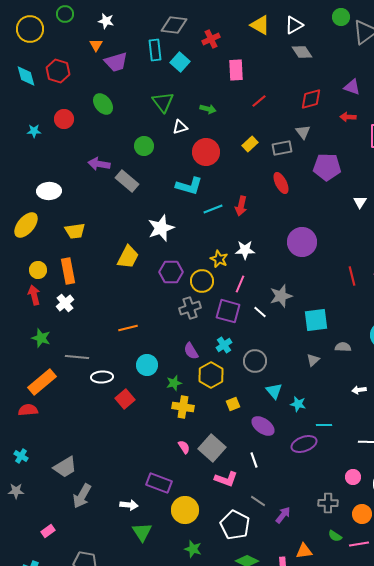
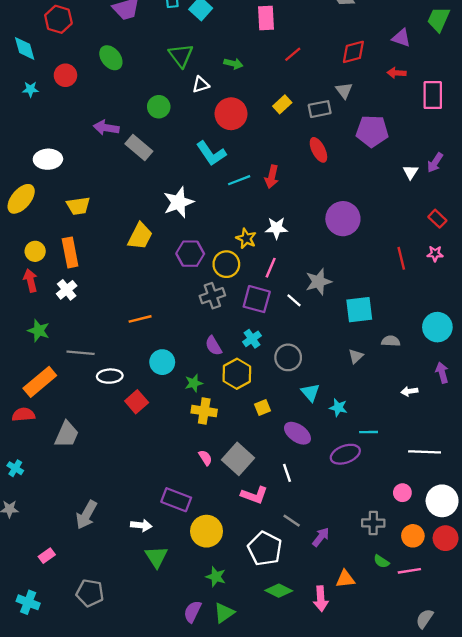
cyan diamond: (26, 76) -> (25, 48), moved
cyan L-shape: (189, 186) -> (211, 153), turned 40
gray trapezoid: (65, 467) -> (67, 434), moved, turned -35

